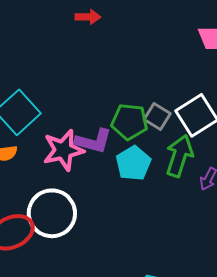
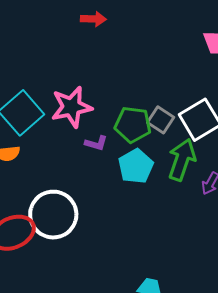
purple L-shape: (93, 141) -> (96, 143), size x0.6
pink star: (63, 150) -> (72, 107), moved

